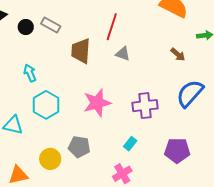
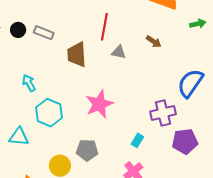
black circle: (26, 27) -> (18, 30), moved
brown arrow: (178, 54) -> (154, 42), moved
purple cross: (145, 106) -> (163, 113), moved

